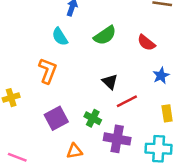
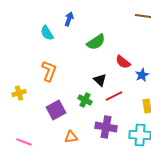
cyan semicircle: (60, 37) -> (47, 33), moved
red semicircle: (146, 43) -> (123, 62), moved
green cross: (93, 118) -> (85, 100), moved

